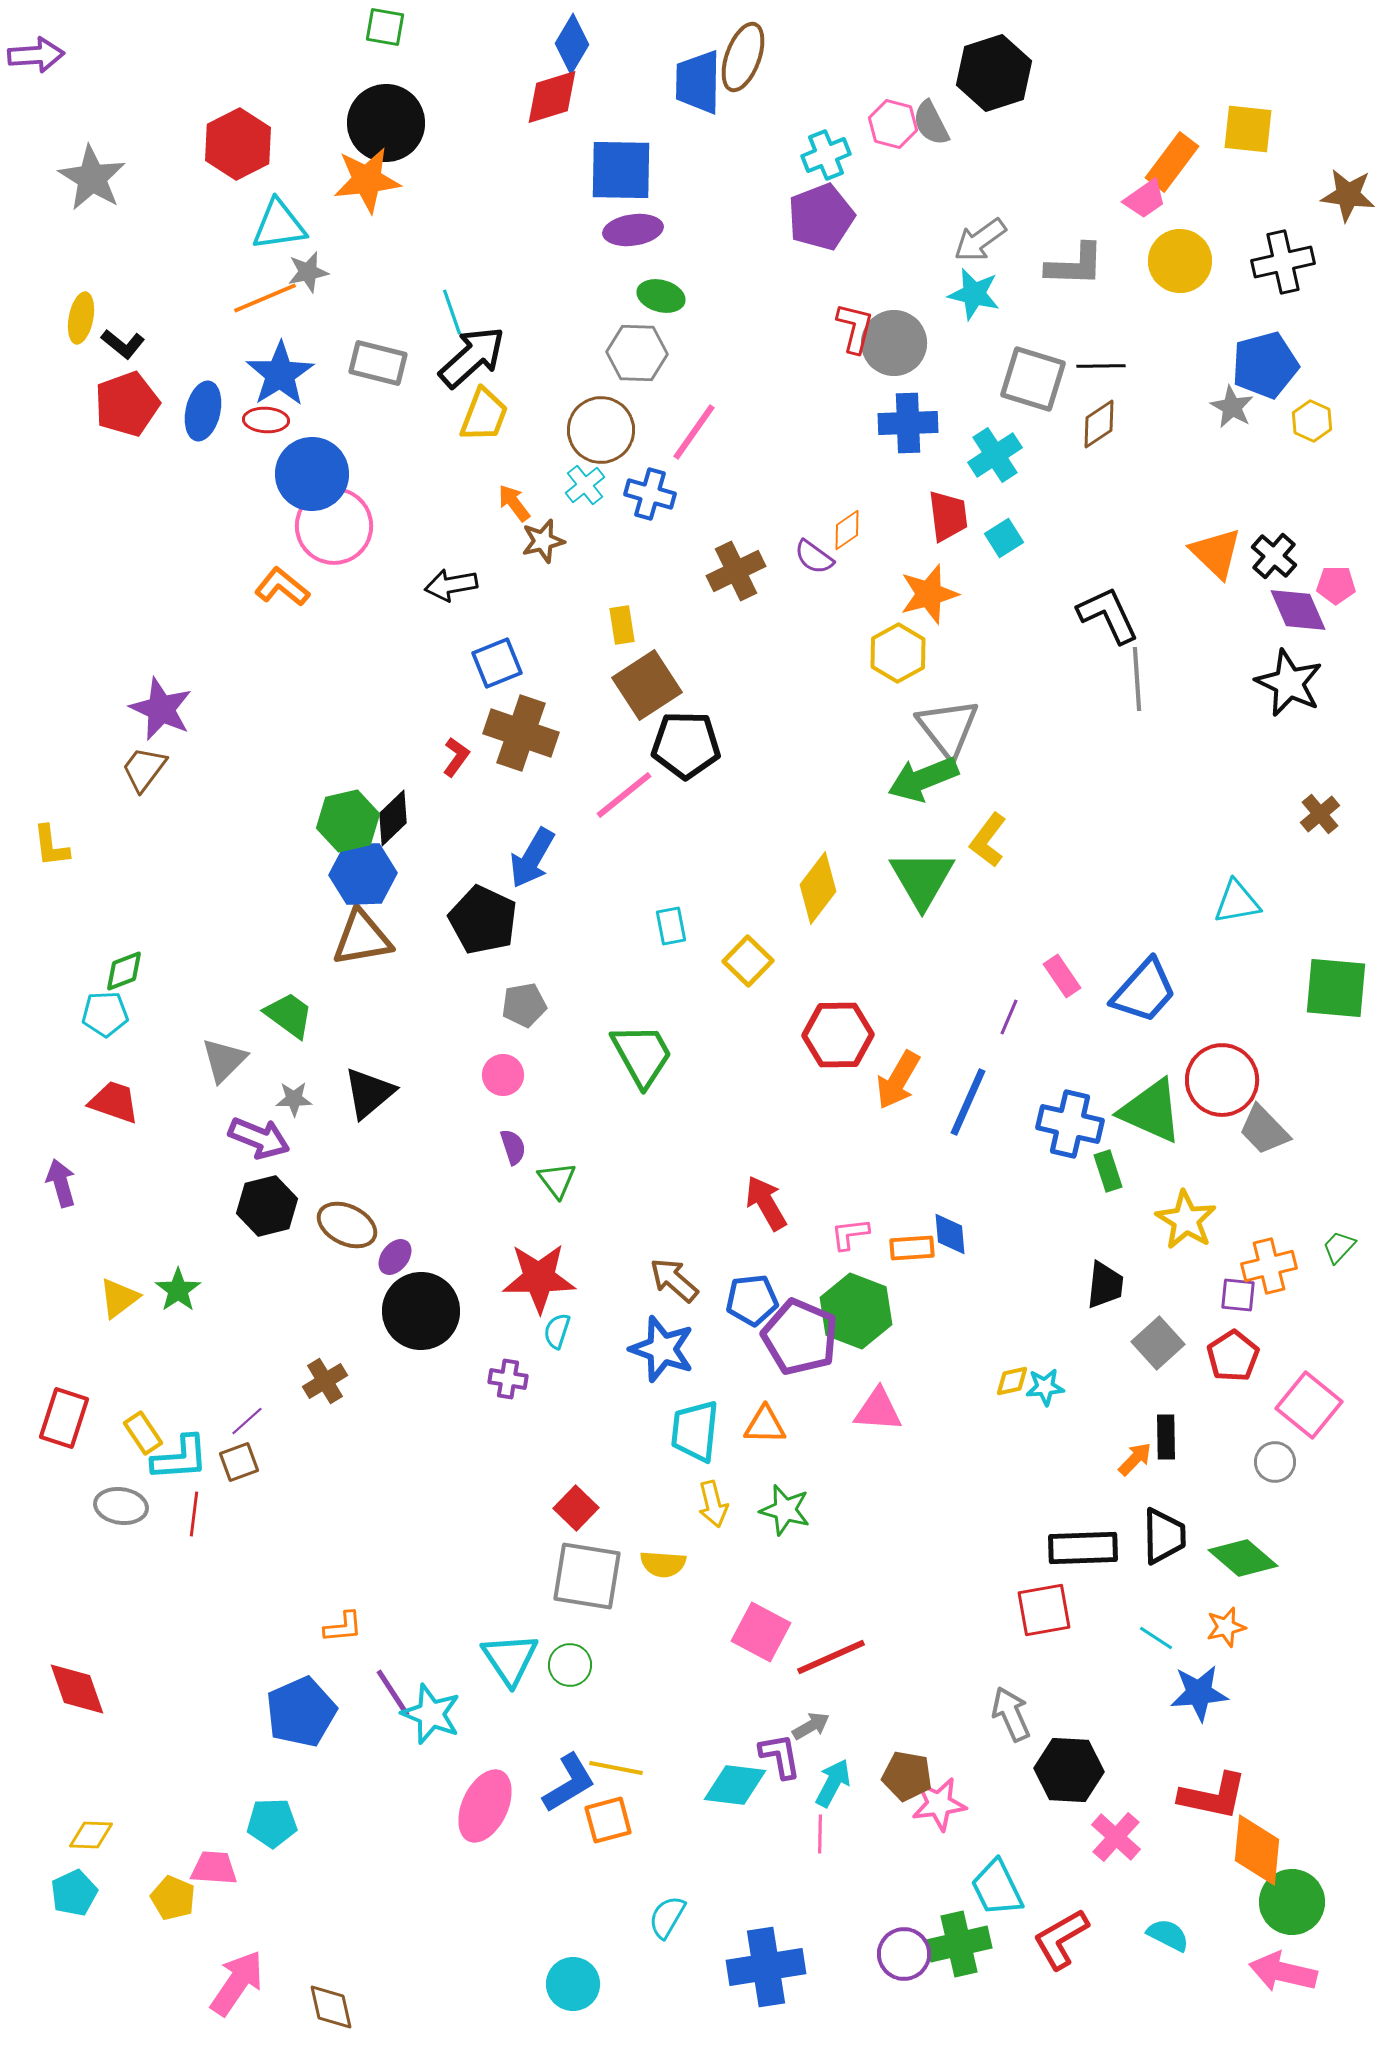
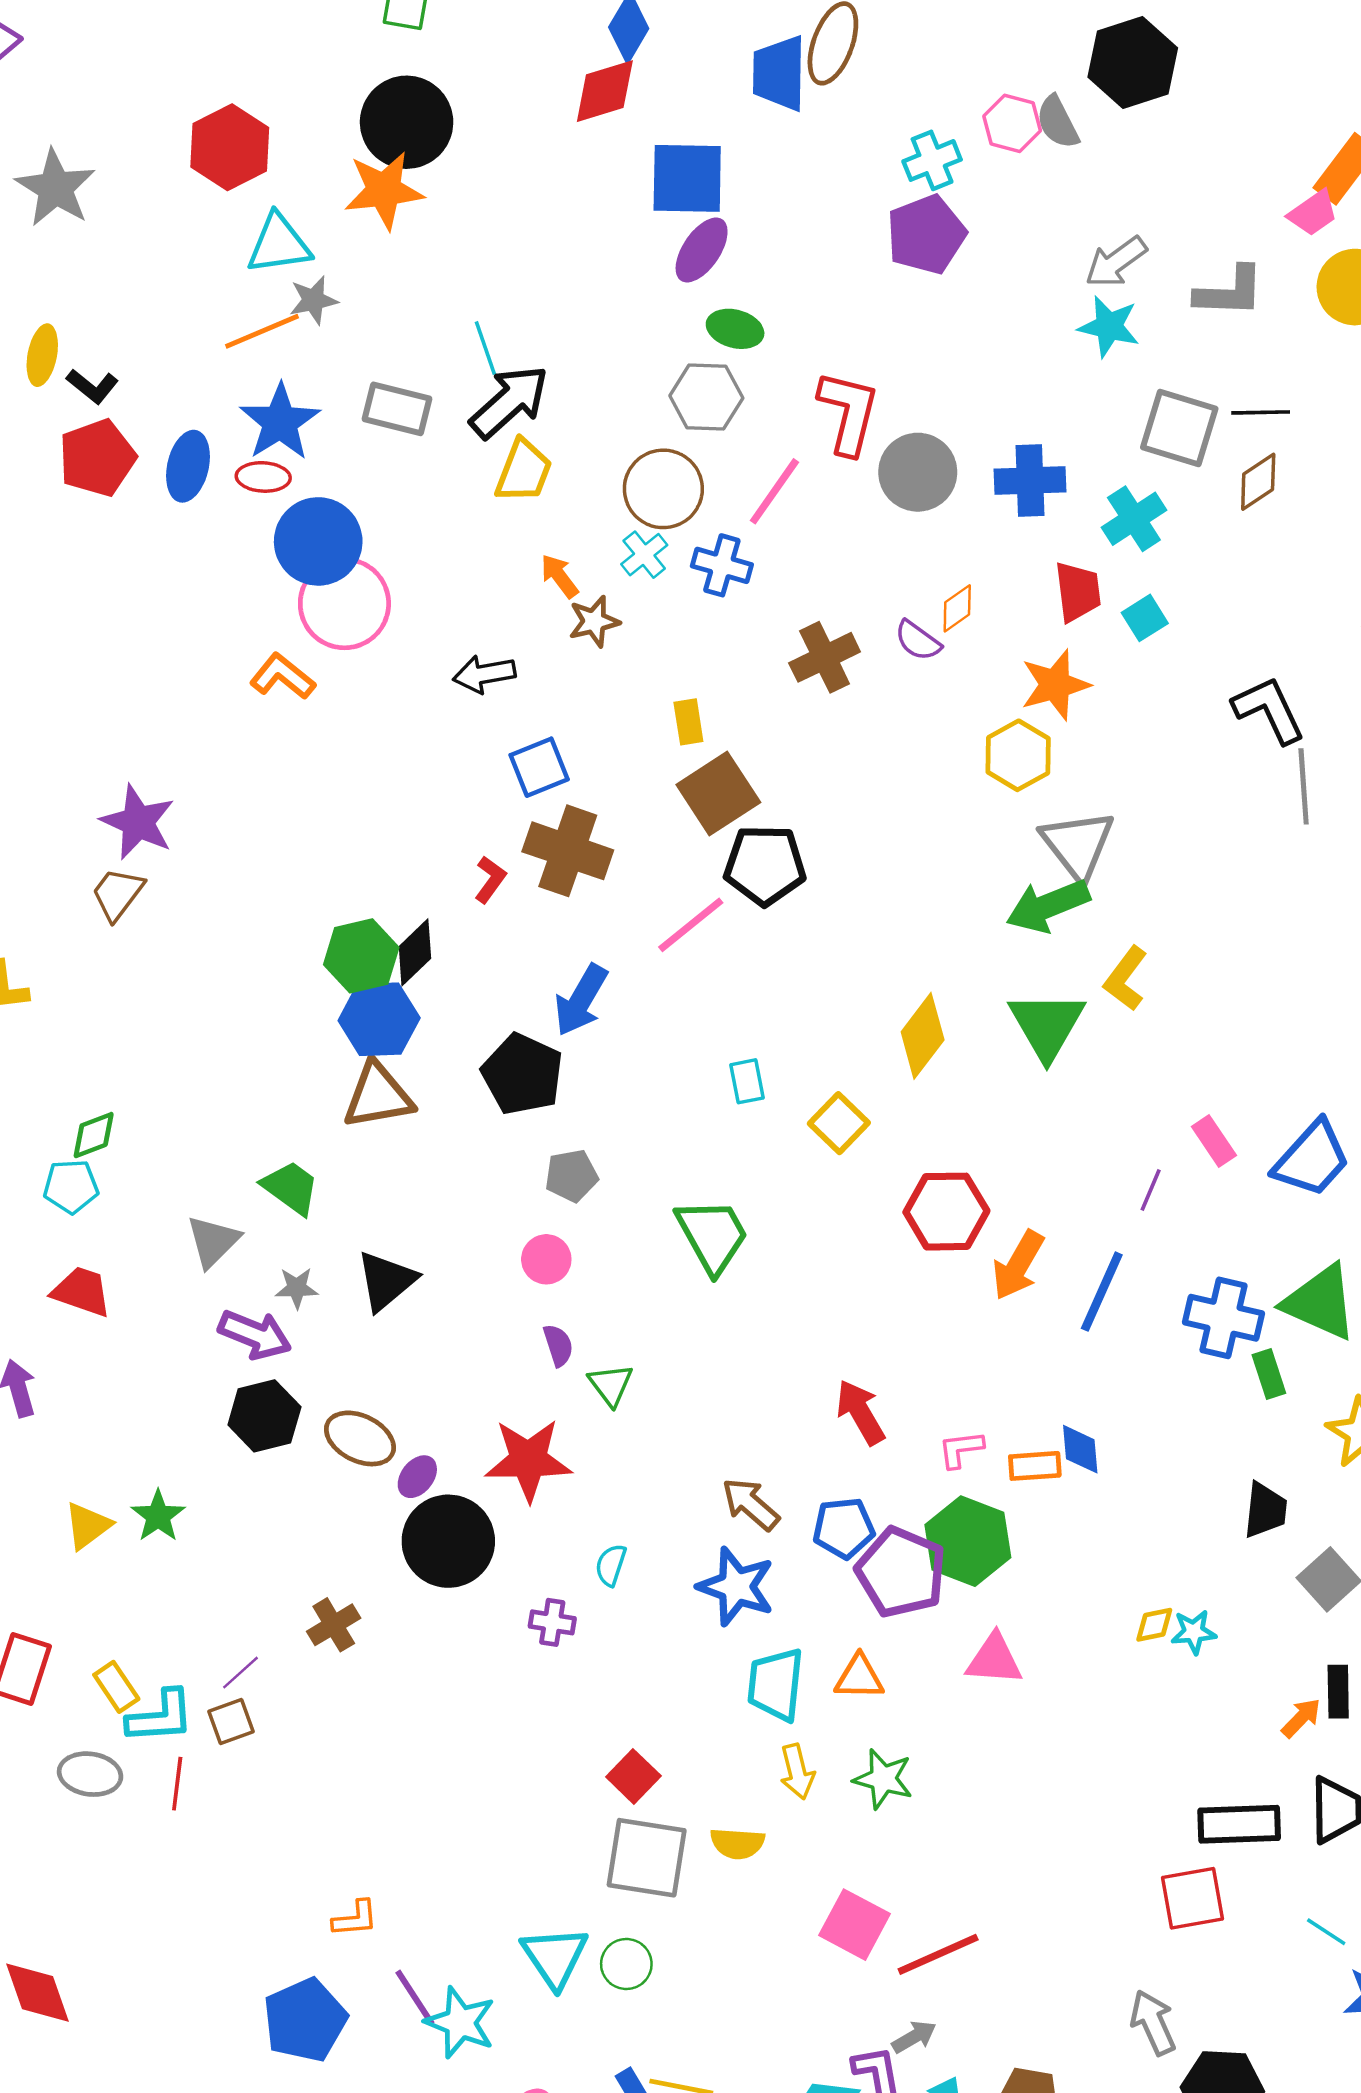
purple ellipse: (633, 230) -> (702, 250), turned -48
red L-shape: (855, 328) -> (848, 412), moved, size x1.4
gray circle: (894, 343) -> (918, 472), moved
red star: (539, 1278) -> (528, 1460), moved

